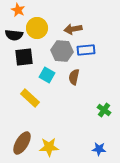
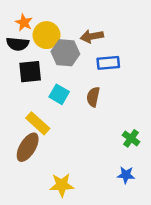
orange star: (18, 10) -> (24, 22), moved
gray hexagon: (62, 51) -> (65, 53), moved
brown ellipse: (22, 143) -> (28, 147), moved
blue star: (99, 149) -> (126, 175), moved

